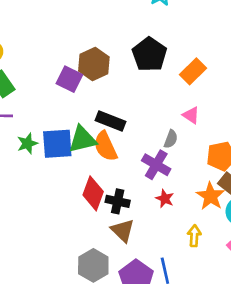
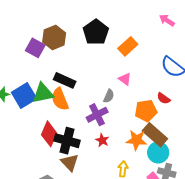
blue square: (57, 144) -> (24, 96), turned -30
purple cross: (156, 165) -> (97, 115), turned 30
orange star: (211, 196) -> (136, 140), turned -30
black cross: (118, 201) -> (67, 141), size x1.4

